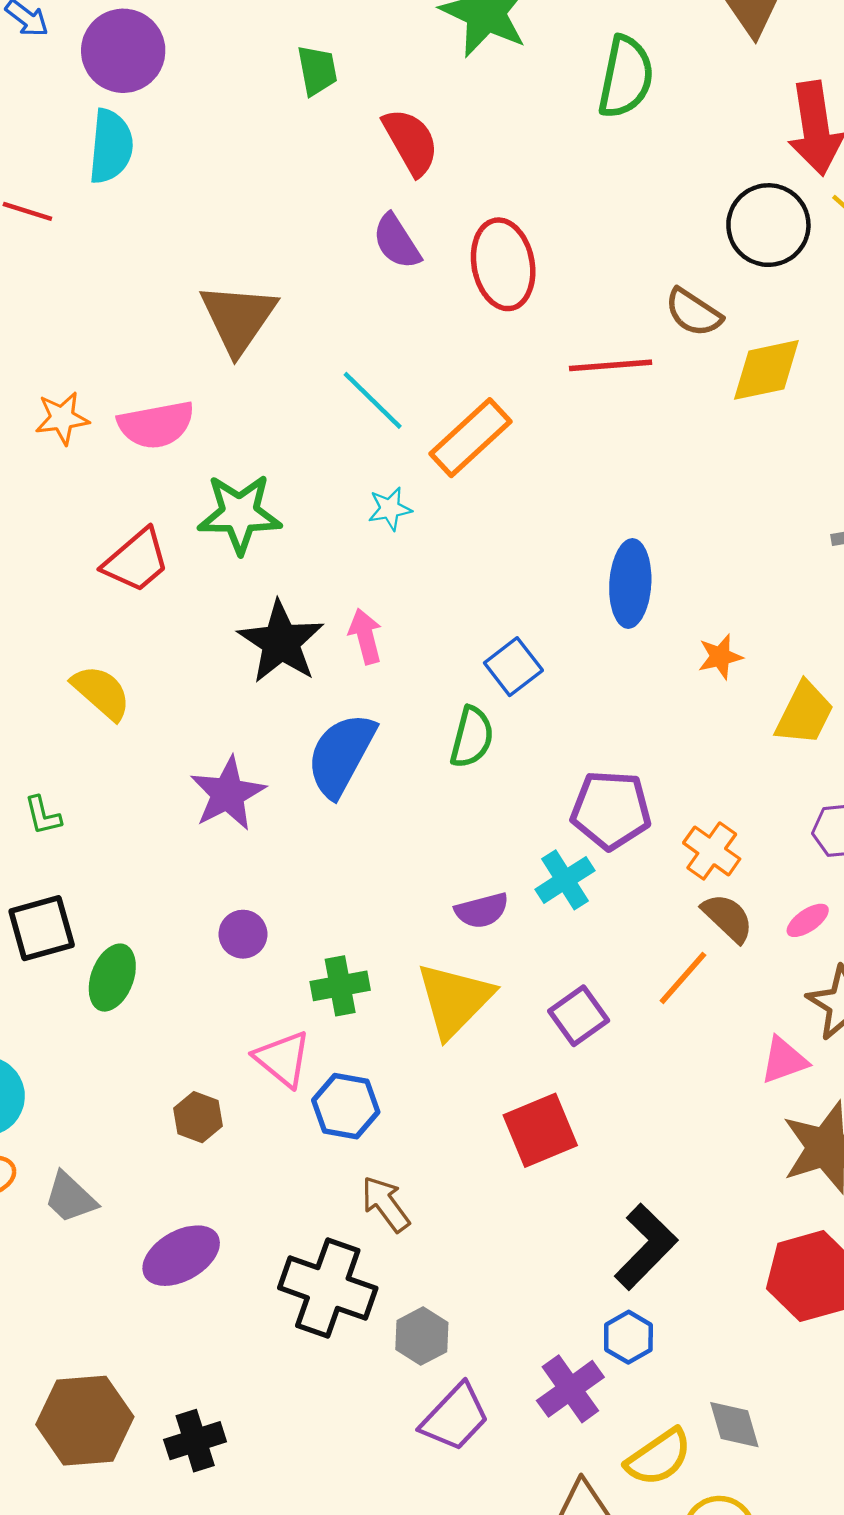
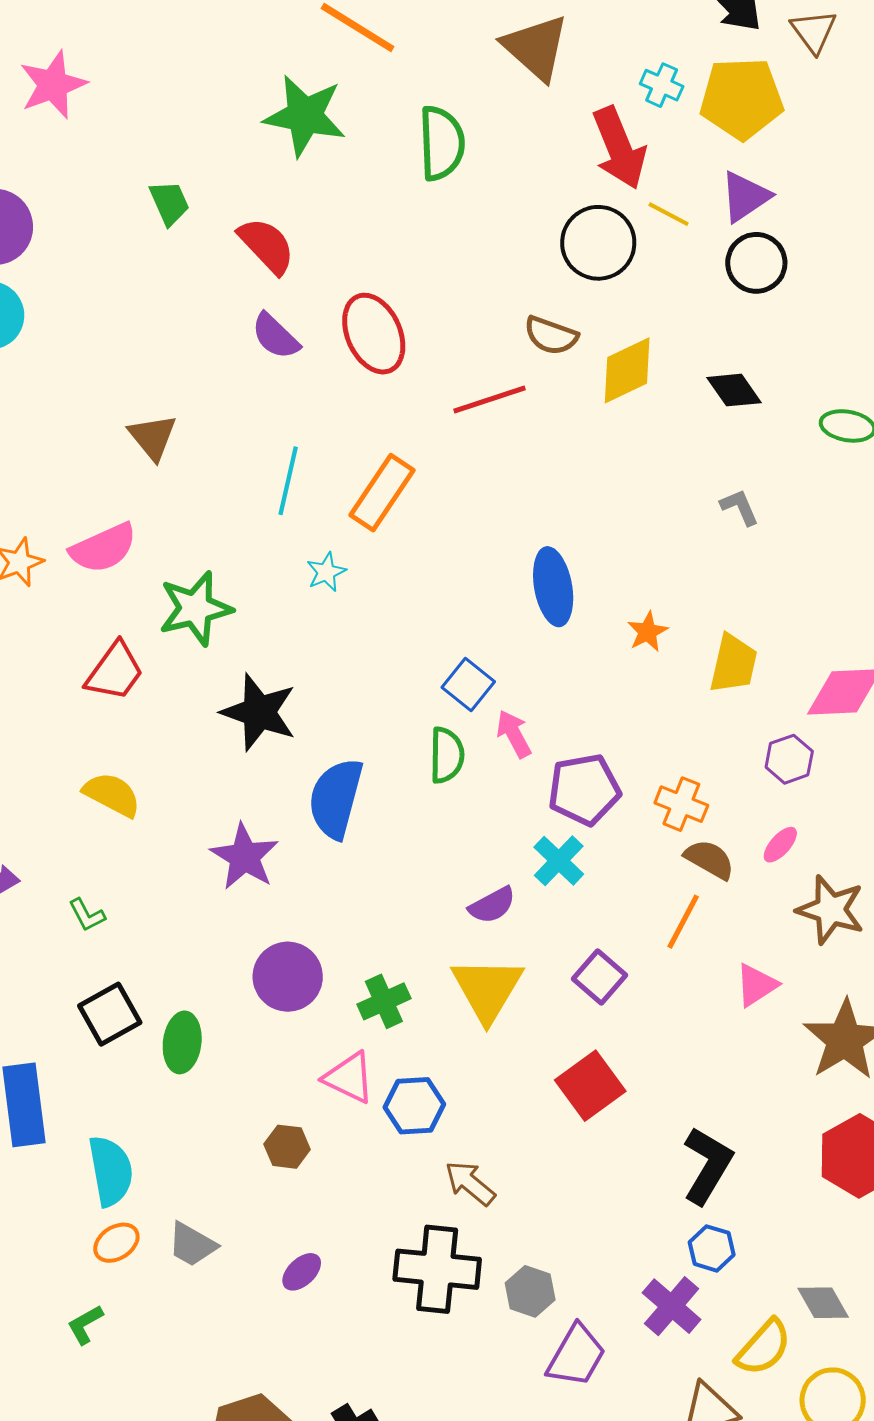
brown triangle: (238, 318) -> (153, 437), size x0.7
cyan line: (373, 400) -> (288, 481), turned 72
pink arrow: (365, 636) -> (514, 734), moved
purple circle: (243, 934) -> (288, 977), size x1.6
pink triangle: (784, 1060) -> (756, 985), moved
purple ellipse: (181, 1256) -> (302, 1272), size x0.6

